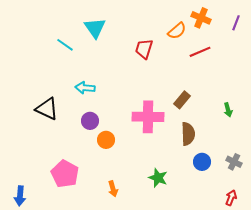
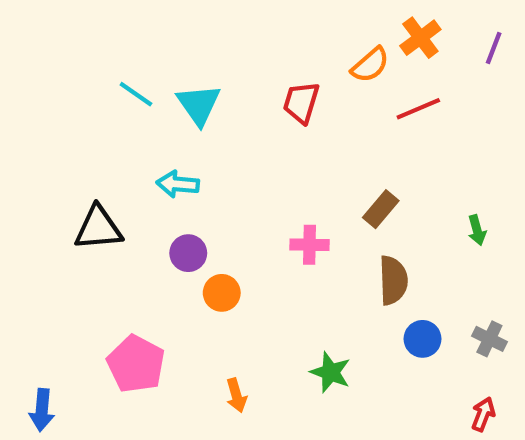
orange cross: (201, 18) -> (420, 38), turned 30
cyan triangle: (95, 28) -> (199, 105), moved
black triangle: (47, 109) -> (98, 228), turned -30
pink cross: (148, 117) -> (310, 245), size x0.6

